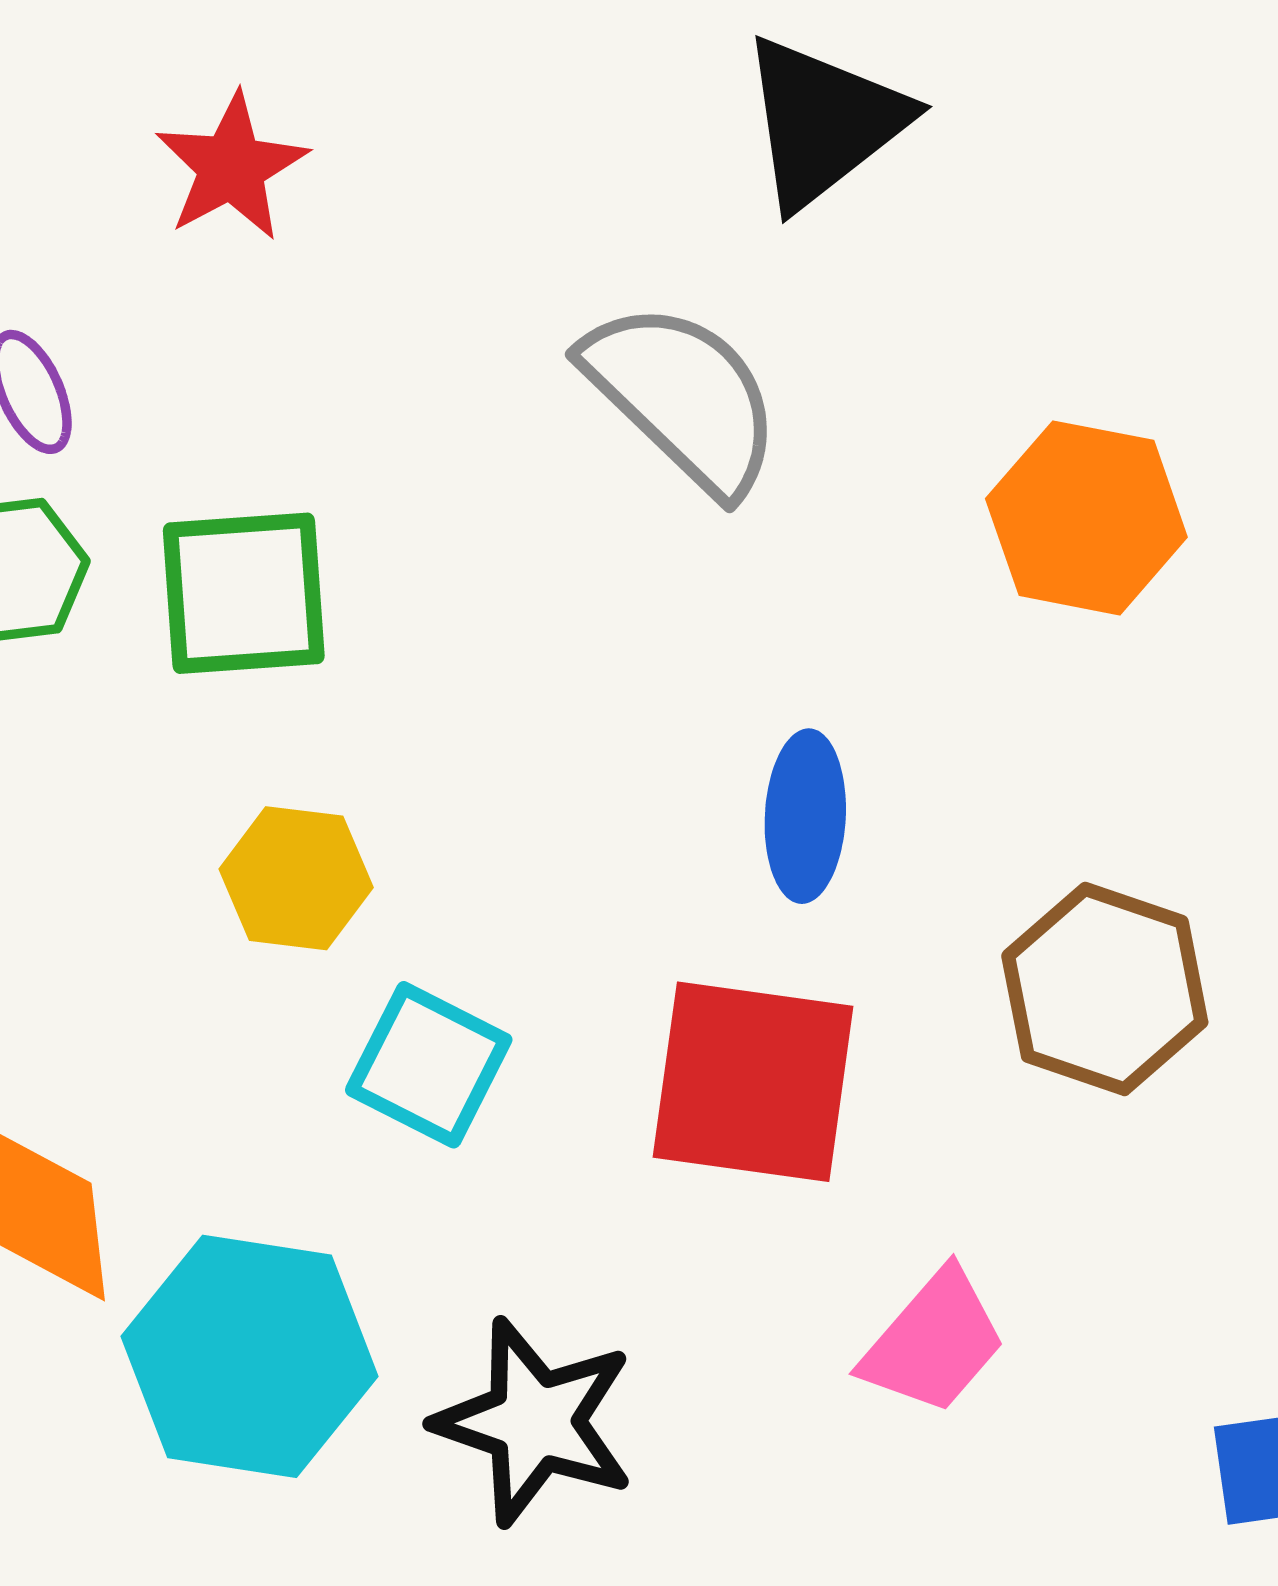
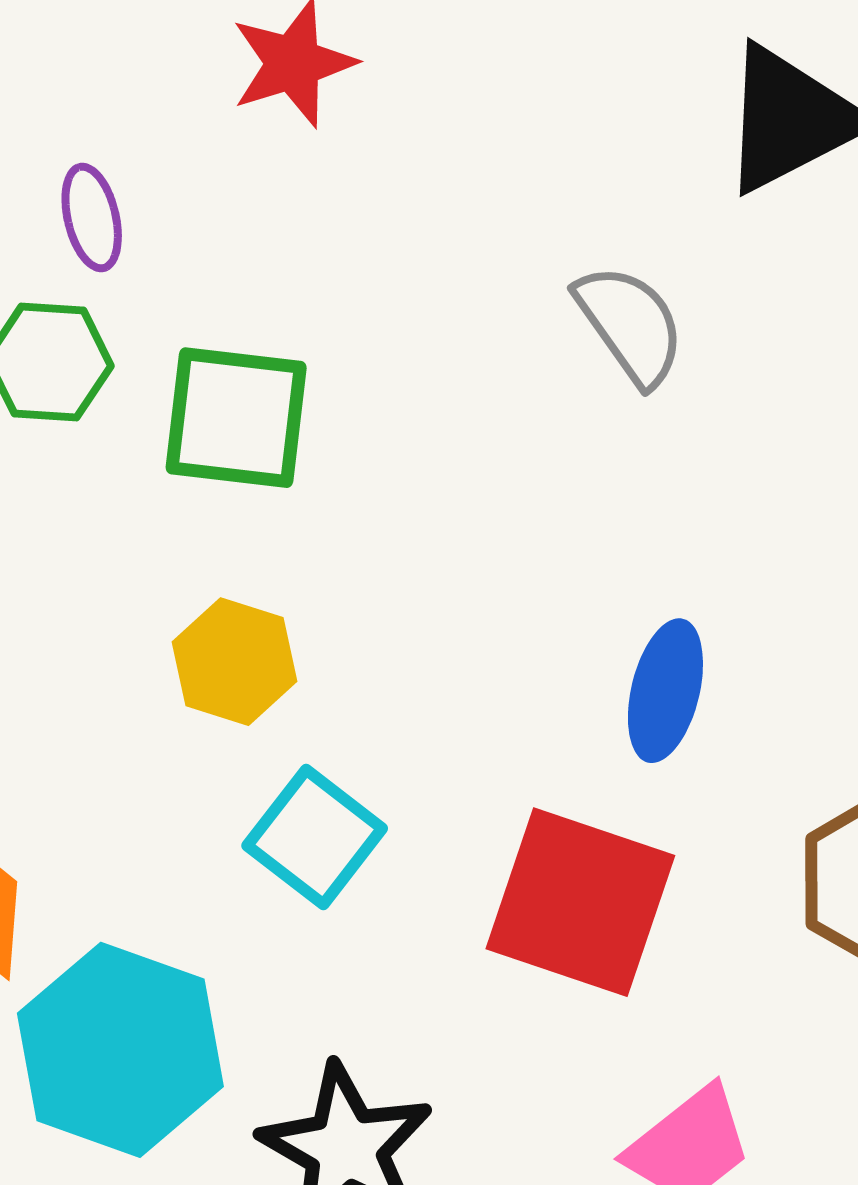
gray semicircle: (683, 397) -> (630, 325), size x0.7

